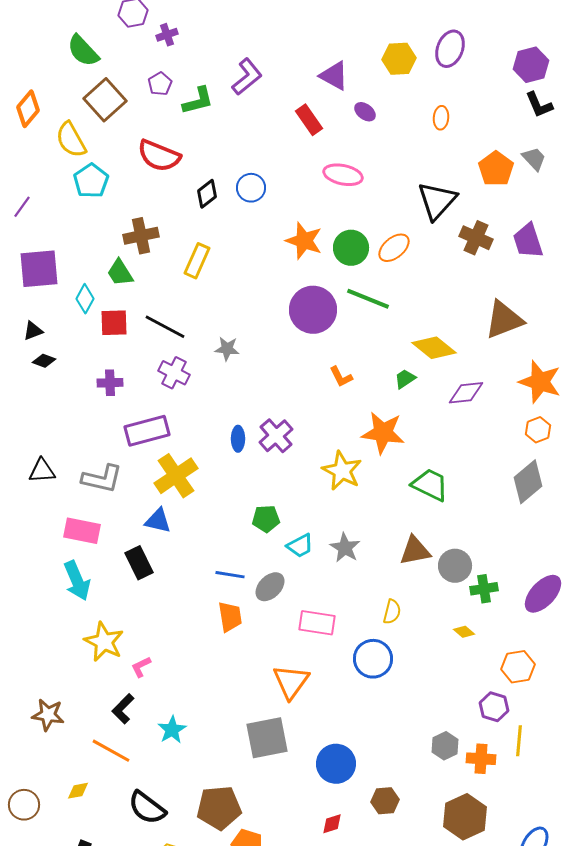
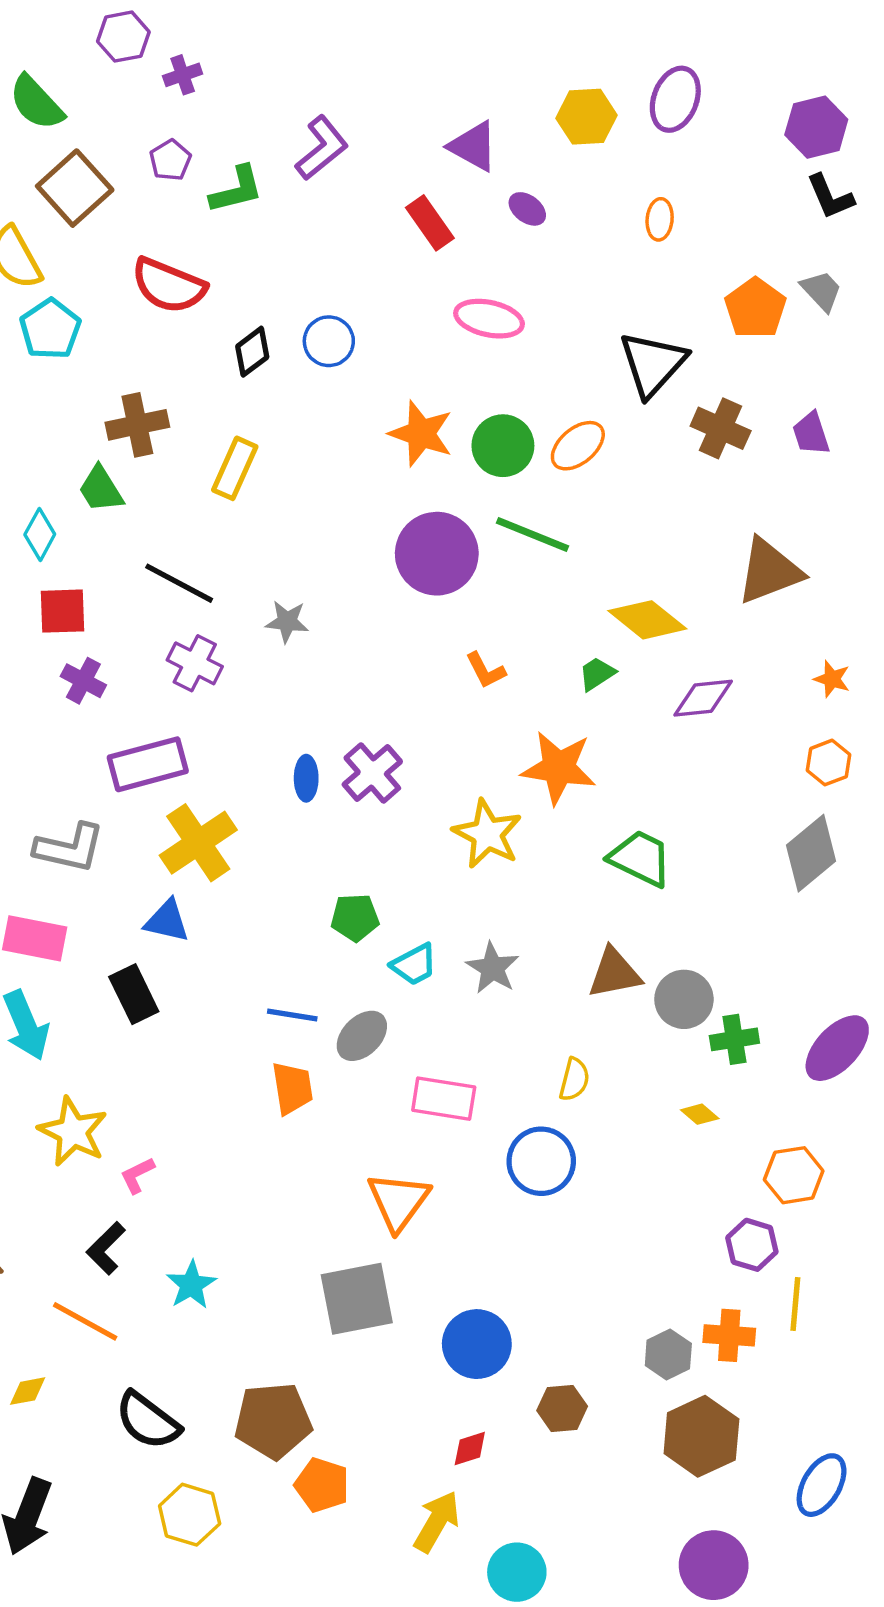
purple trapezoid: (528, 241) -> (811, 434), size x0.7
red square: (114, 323) -> (62, 611), moved
orange star: (540, 382) -> (832, 679), size x0.5
purple cross: (110, 383) -> (83, 681), turned 30
gray hexagon: (445, 746) -> (668, 1354), moved

